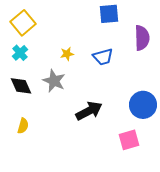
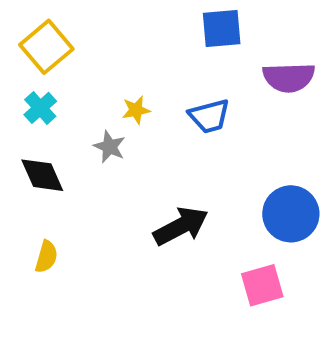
purple semicircle: (142, 38) -> (289, 77), turned 90
gray star: (54, 81) -> (110, 147), moved, size x0.7

